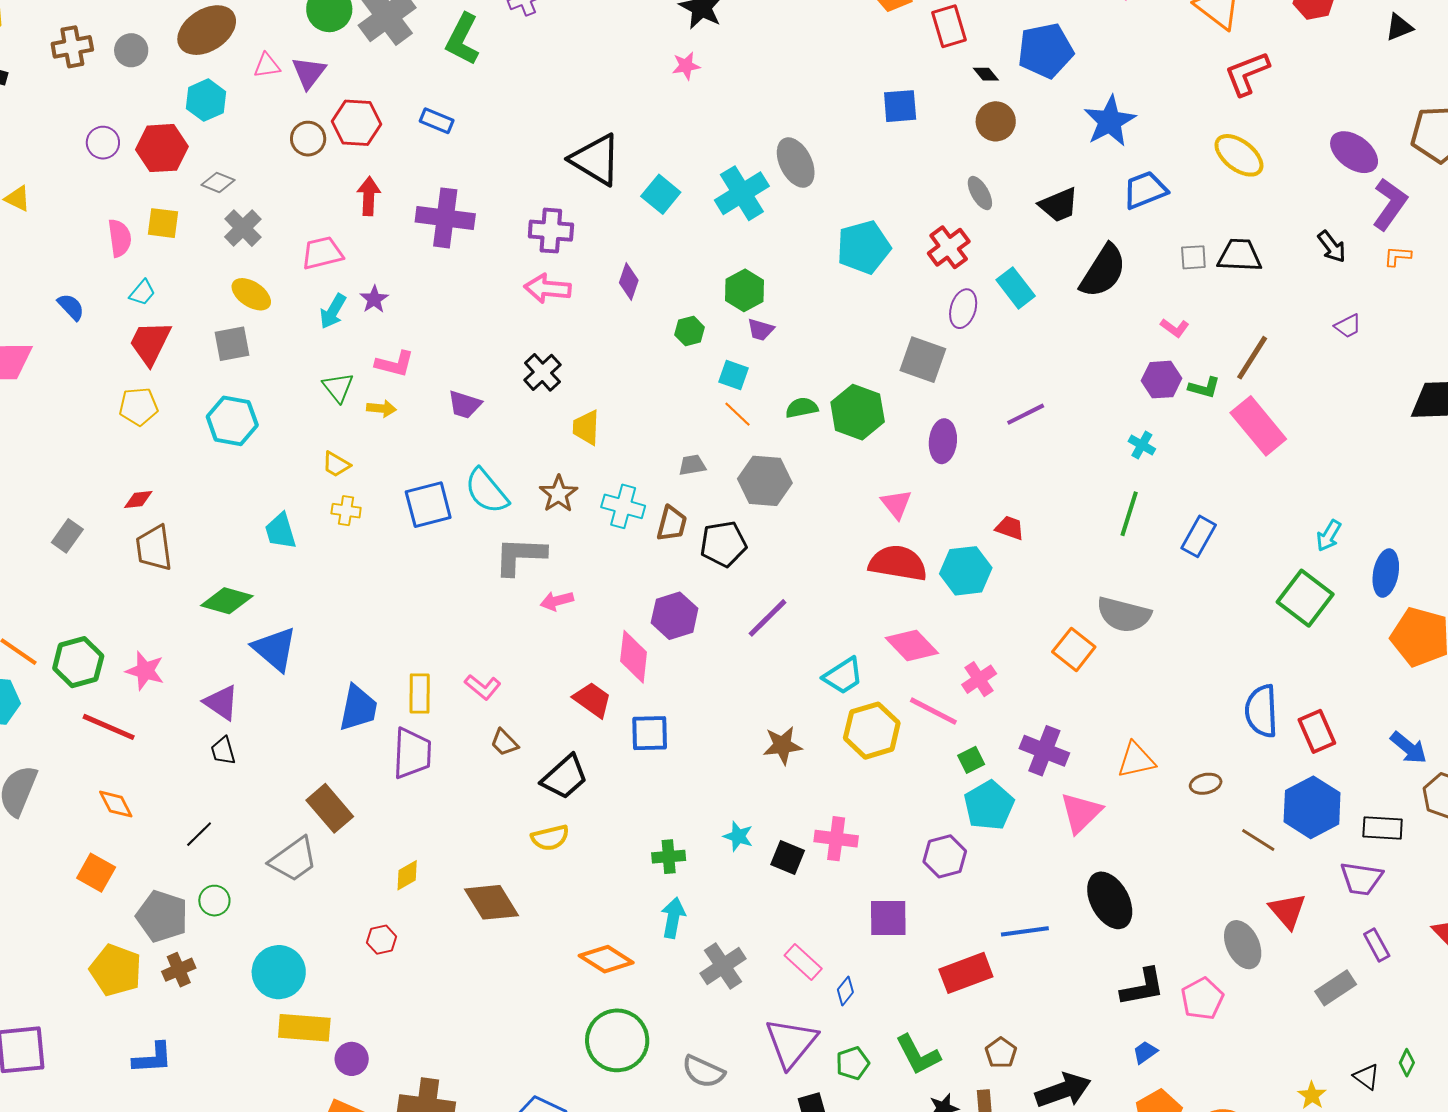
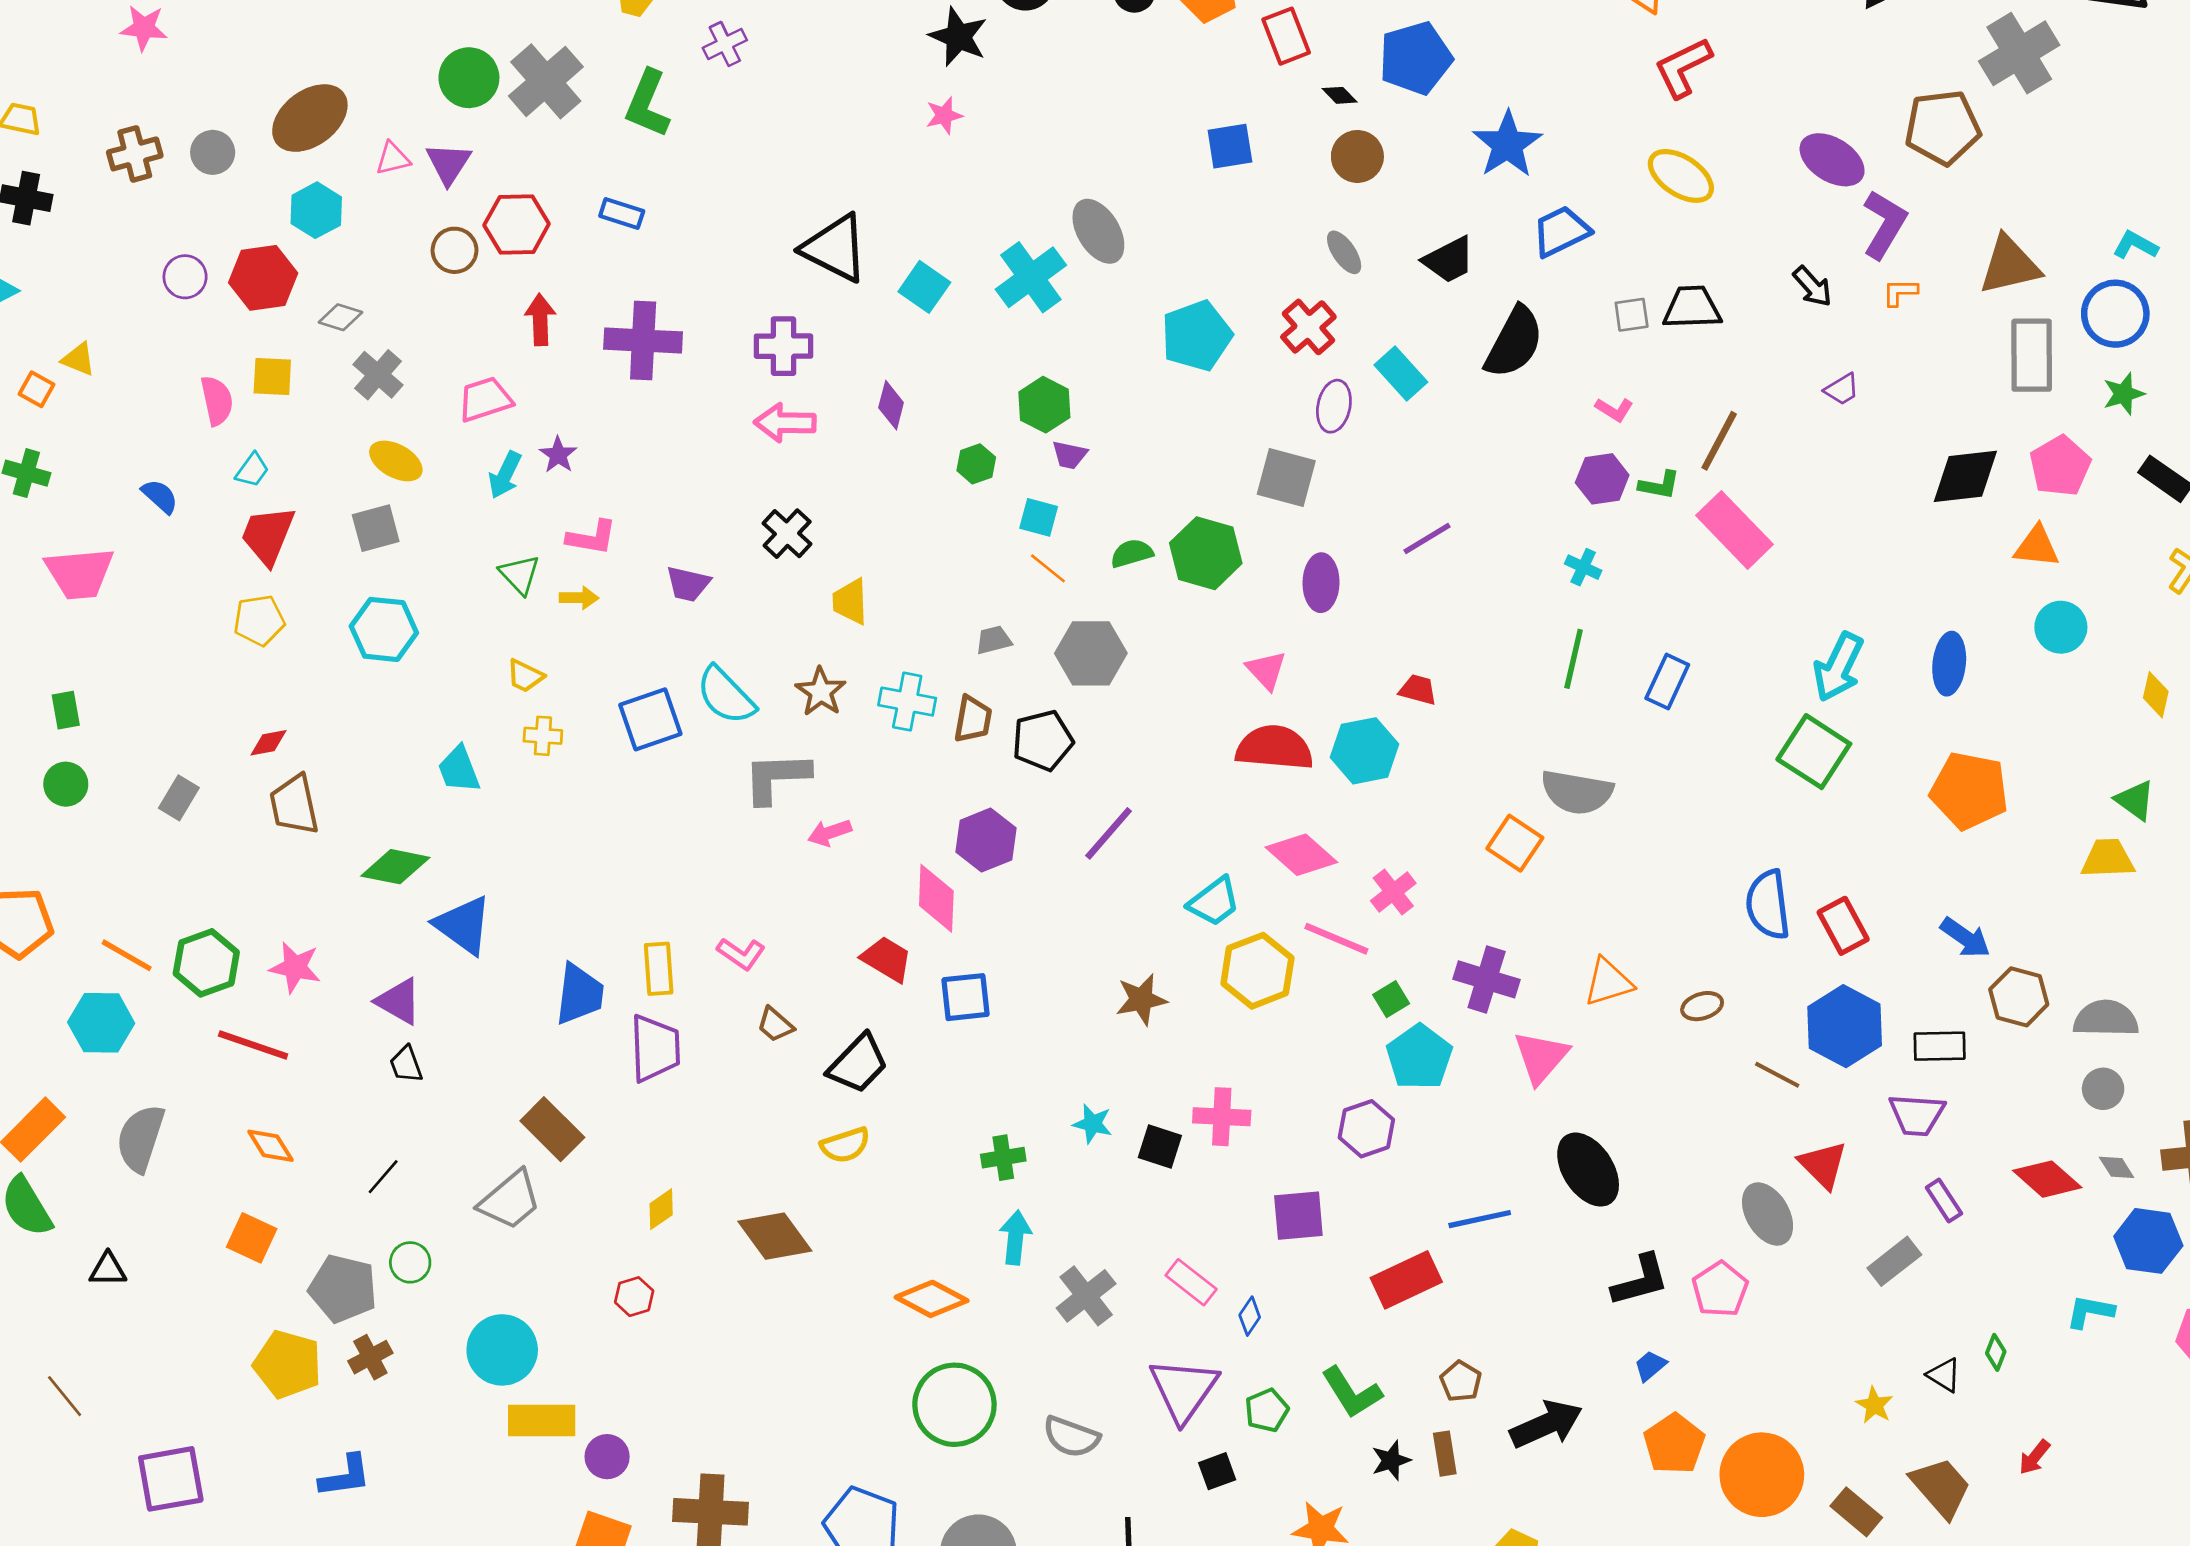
cyan arrow: (1329, 536) -> (1838, 667), size x1.6
blue ellipse: (1386, 573) -> (1949, 664), moved

